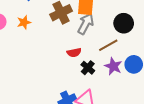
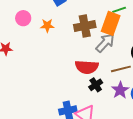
red semicircle: (74, 53) -> (87, 67), size x1.6

